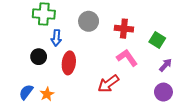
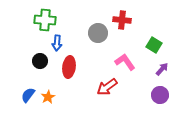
gray circle: (89, 21) -> (98, 33), moved
red cross: (124, 29) -> (122, 20), moved

